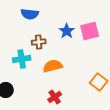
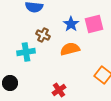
brown cross: (39, 42) -> (43, 35), turned 32
orange semicircle: (53, 66) -> (70, 49), moved

